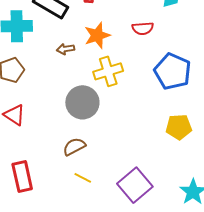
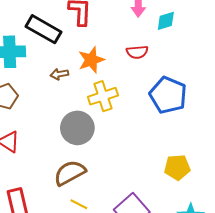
yellow pentagon: (179, 127) -> (177, 167), moved
brown semicircle: (74, 147) -> (70, 173), size x1.4

